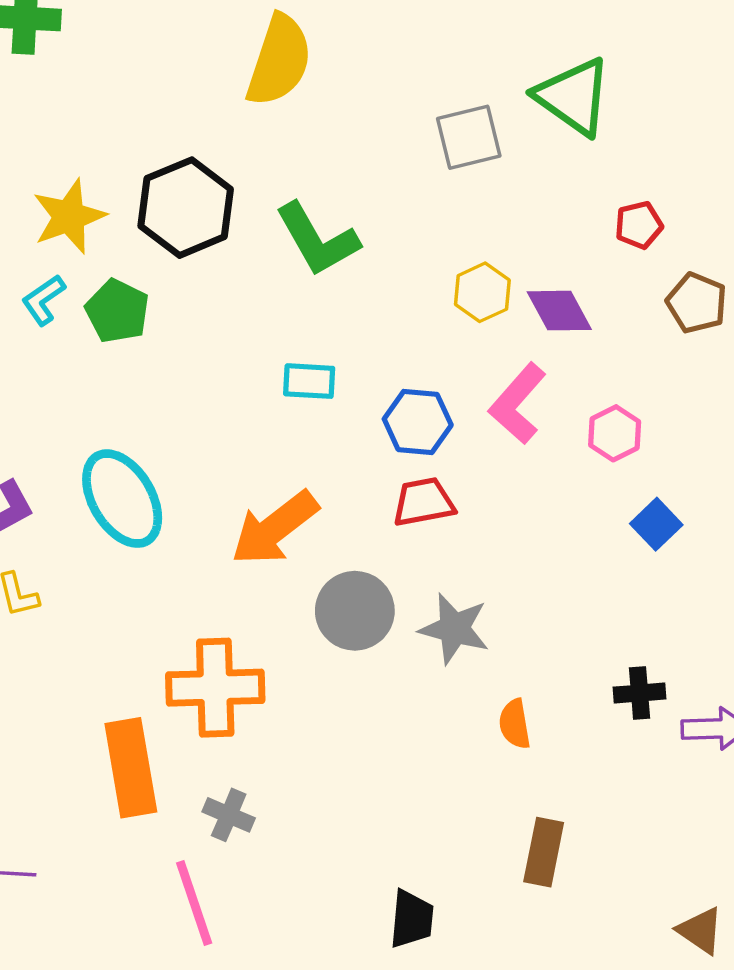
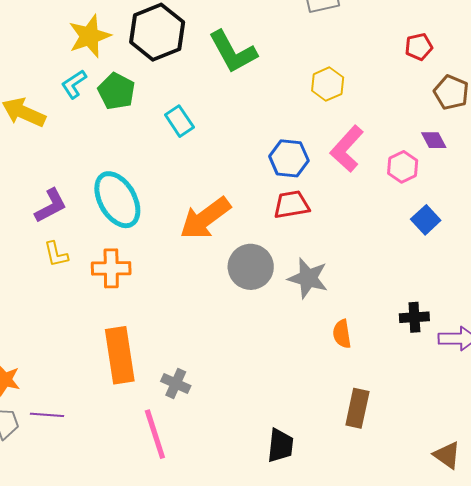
purple diamond: (559, 311) -> (434, 140), moved, size x0.7
cyan rectangle: (309, 381) -> (179, 121), moved, turned 52
orange cross: (215, 688) -> (111, 268), moved, size x0.7

